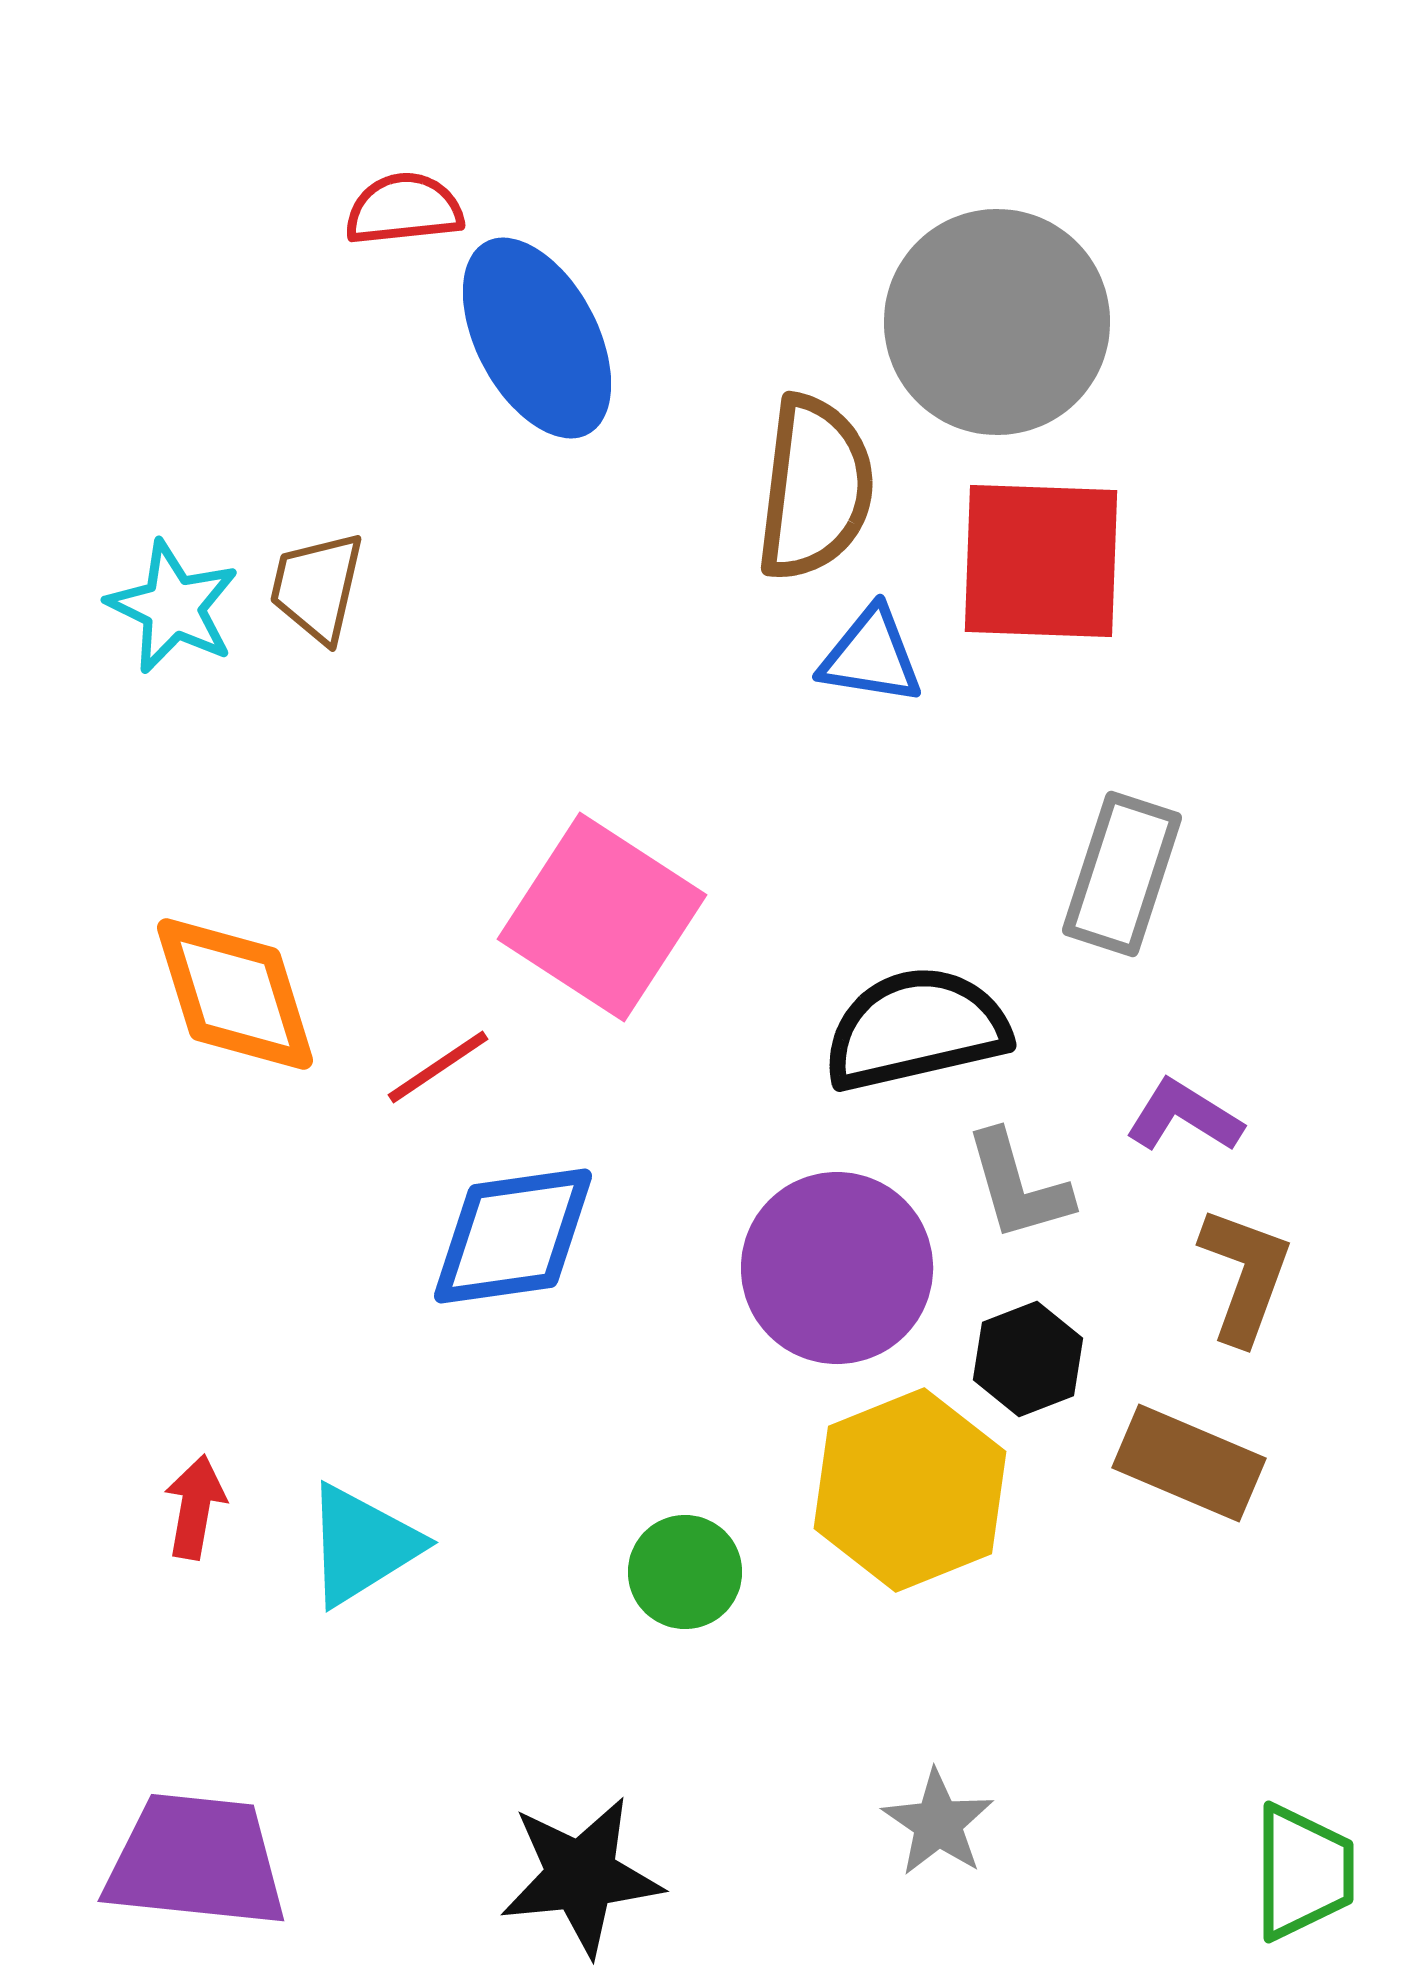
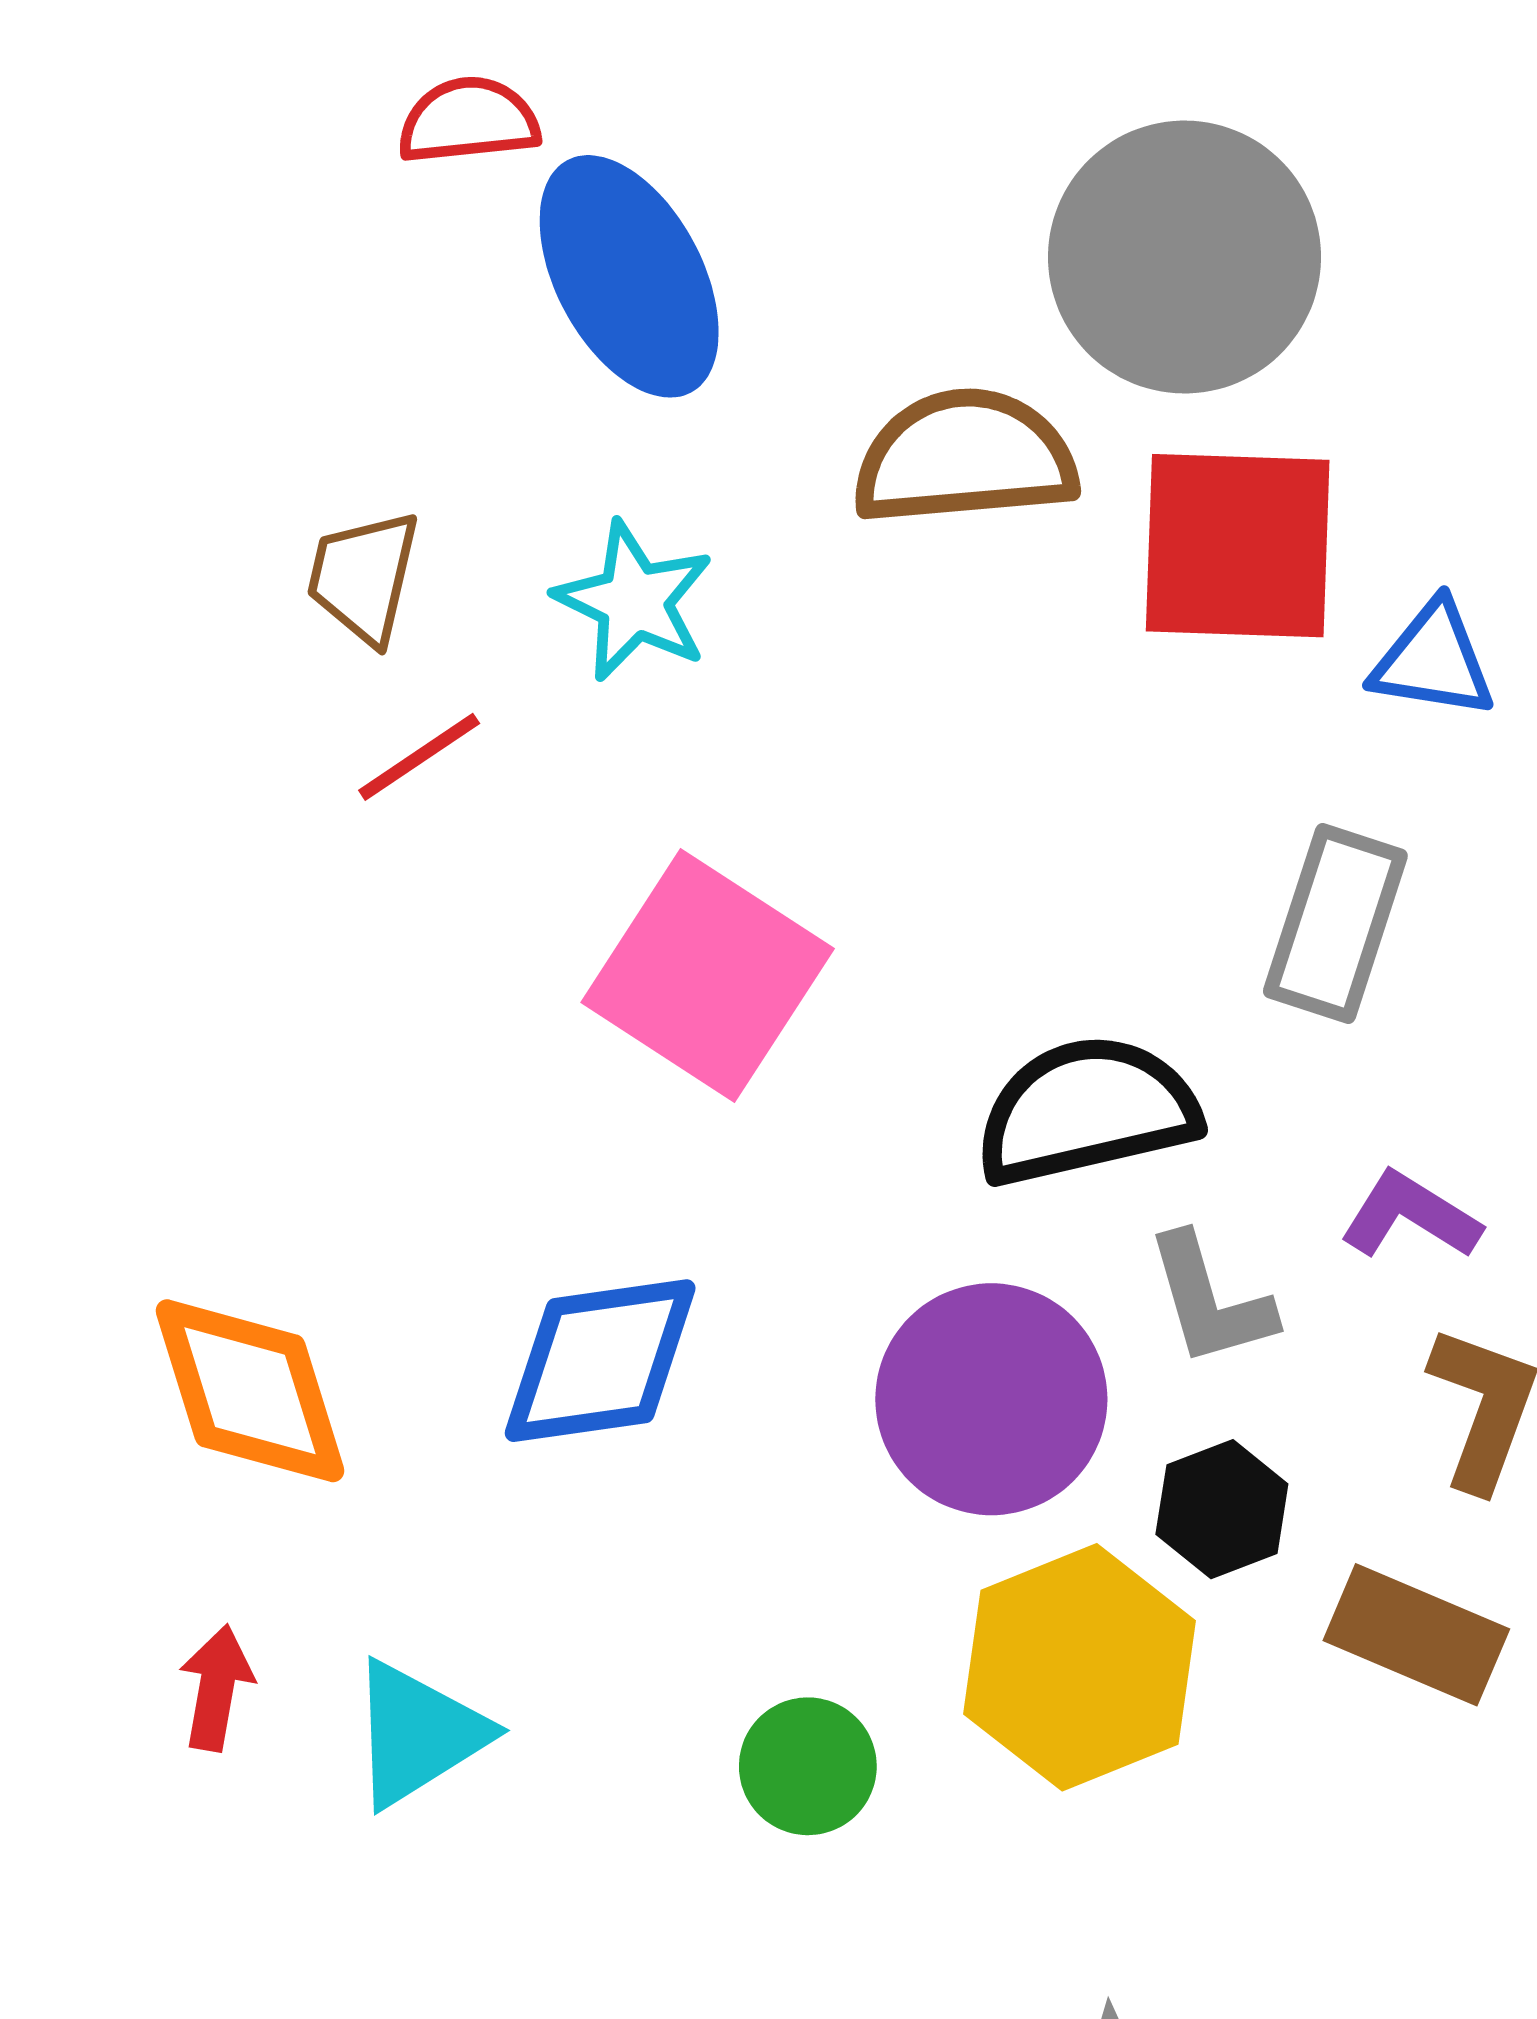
brown semicircle: (815, 488) -> (965, 457), turned -102
cyan star: (173, 607) -> (634, 601), moved
blue triangle: (871, 656) -> (1433, 660), moved
orange diamond: (235, 994) -> (250, 1391), moved
red line: (438, 1067) -> (419, 757), moved

